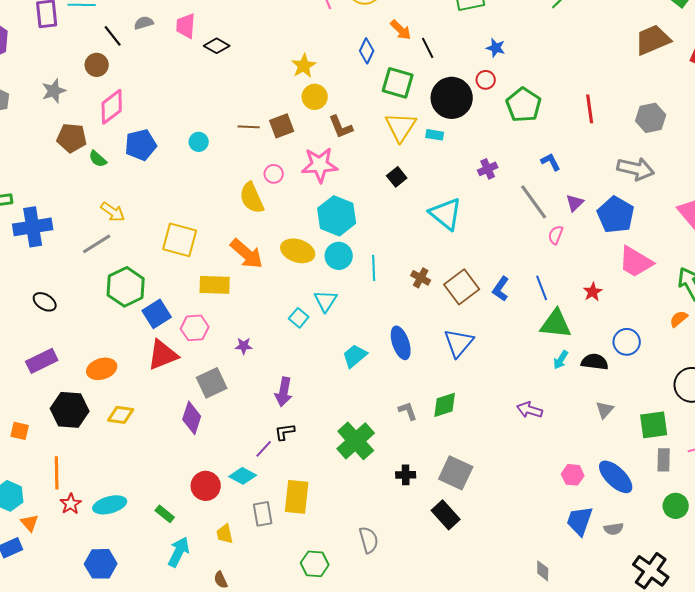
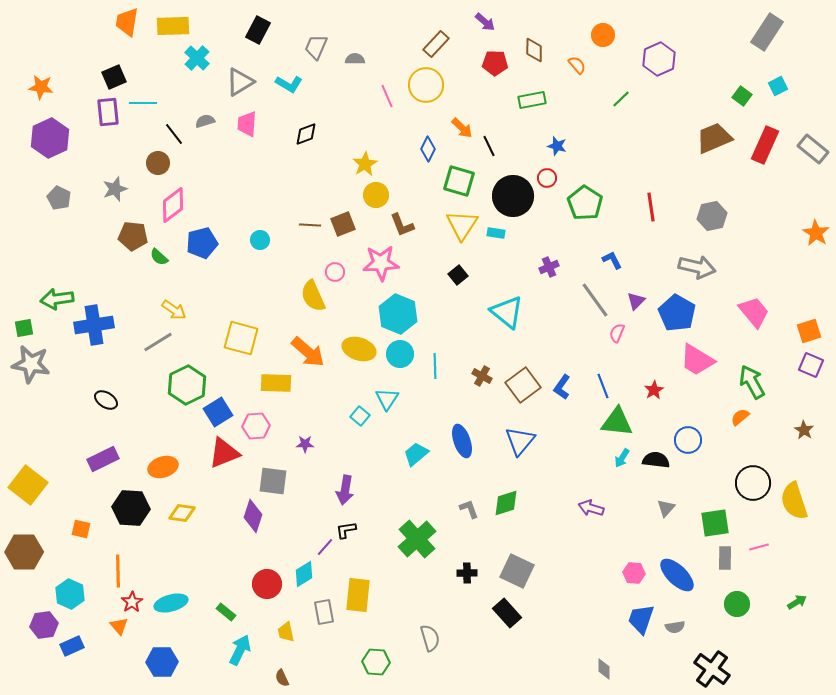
black diamond: (217, 46) -> (306, 134), moved, turned -50
gray square: (212, 383) -> (273, 481), turned 32
cyan diamond: (243, 476) -> (304, 574), turned -60
orange triangle: (30, 523) -> (119, 626), moved

